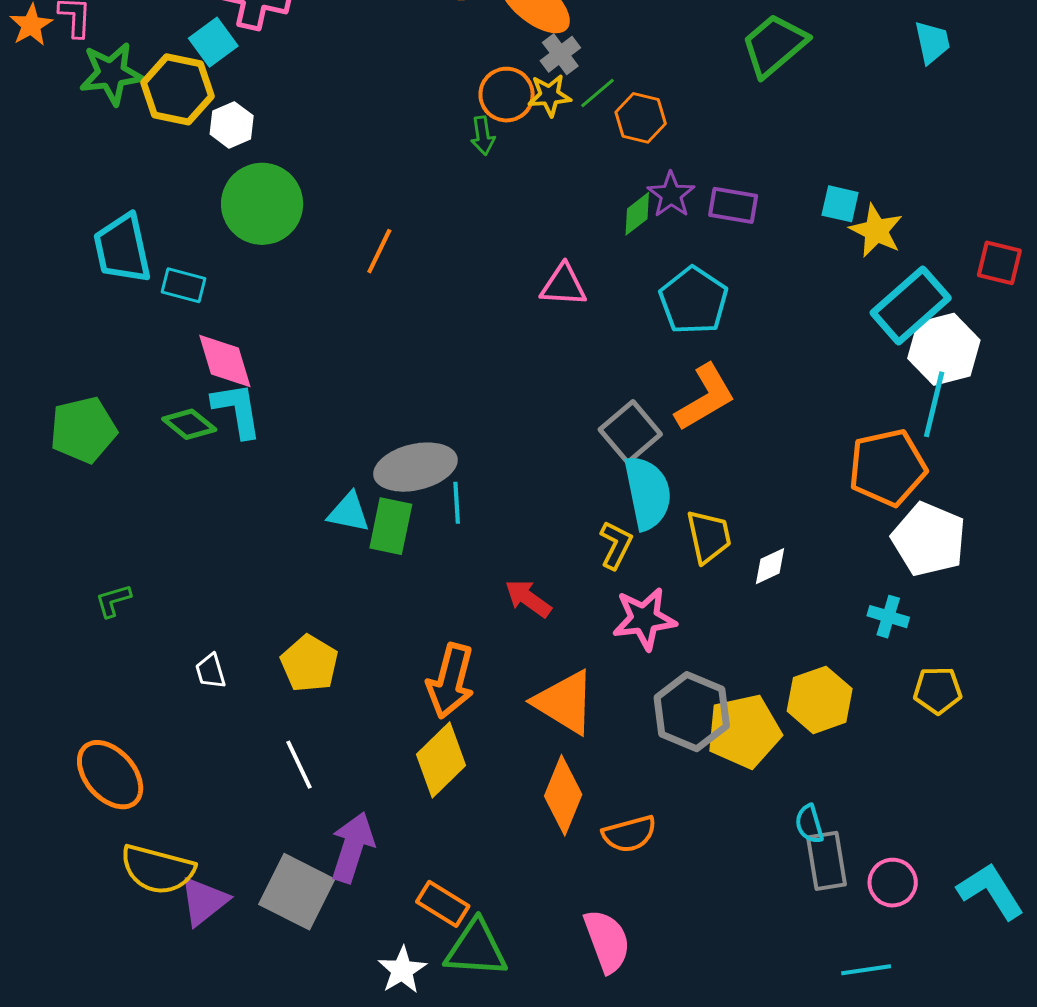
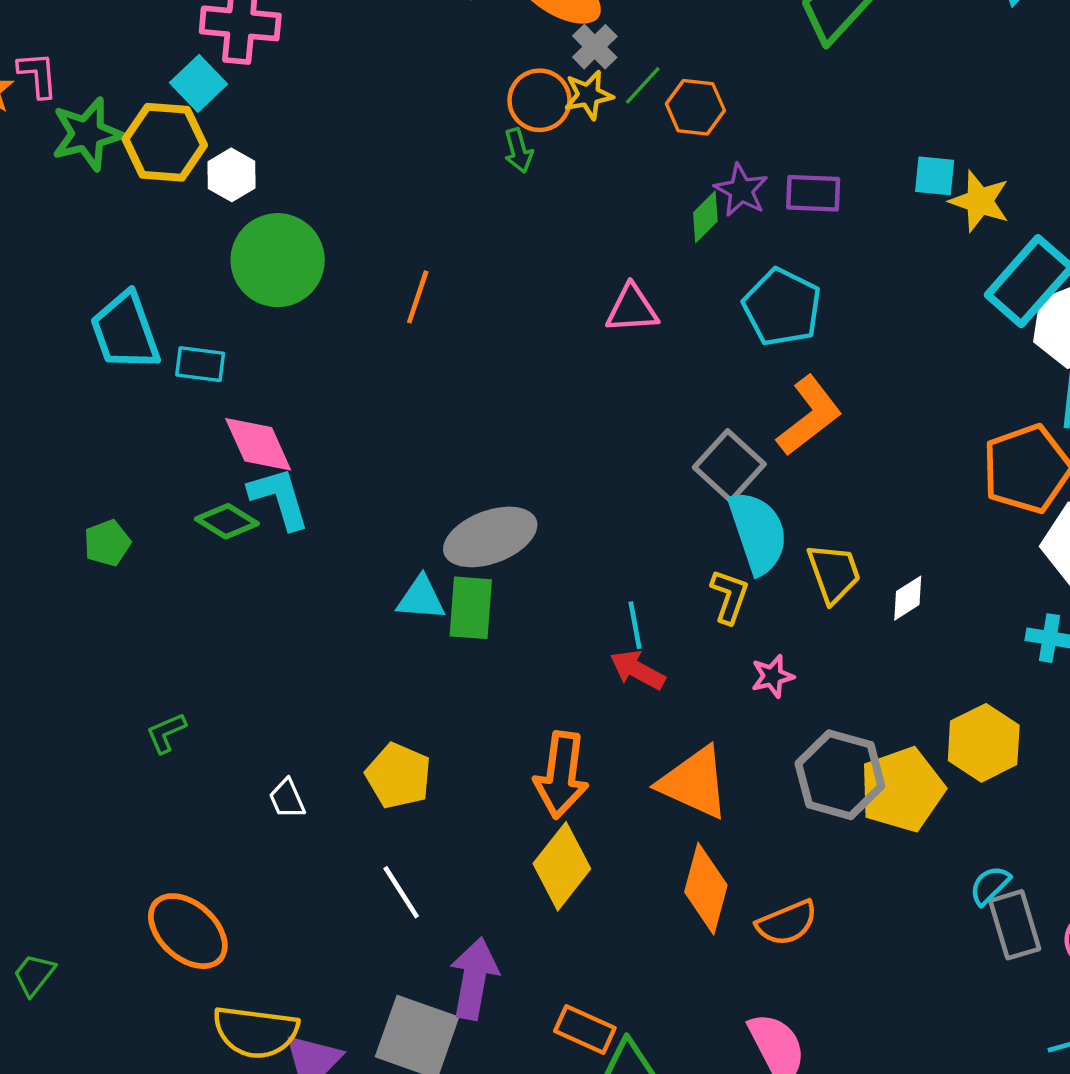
green pentagon: (83, 430) -> (107, 543), size x0.6
cyan line: (457, 503) -> (635, 625), moved
pink star: (644, 619) -> (772, 676), size x0.6
cyan semicircle: (809, 824) -> (990, 885), turned 69

